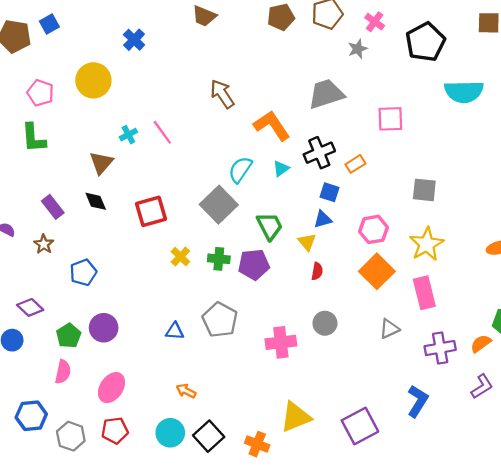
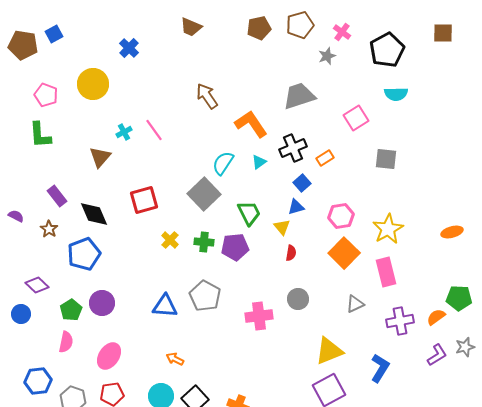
cyan semicircle: (464, 92) -> (396, 94), moved, size x0.7
pink square: (390, 119) -> (356, 118), turned -30
gray square: (424, 190) -> (386, 159), moved
blue square: (329, 192) -> (302, 183), turned 30
black diamond: (96, 201) -> (94, 214), moved, size x1.4
blue pentagon: (83, 272) -> (84, 254), size x1.4
blue triangle: (175, 331) -> (165, 306), size x1.5
yellow triangle: (296, 417) -> (329, 351), moved

